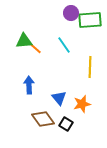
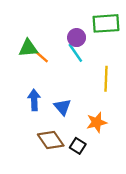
purple circle: (71, 13) -> (77, 38), moved
blue triangle: (59, 98) -> (62, 107), moved

